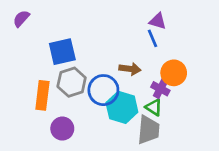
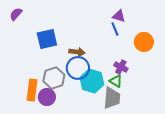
brown arrow: (130, 69) -> (77, 52), moved
orange circle: (174, 73) -> (144, 42), moved
gray hexagon: (72, 82) -> (54, 78), moved
orange rectangle: (42, 95) -> (32, 90), moved

